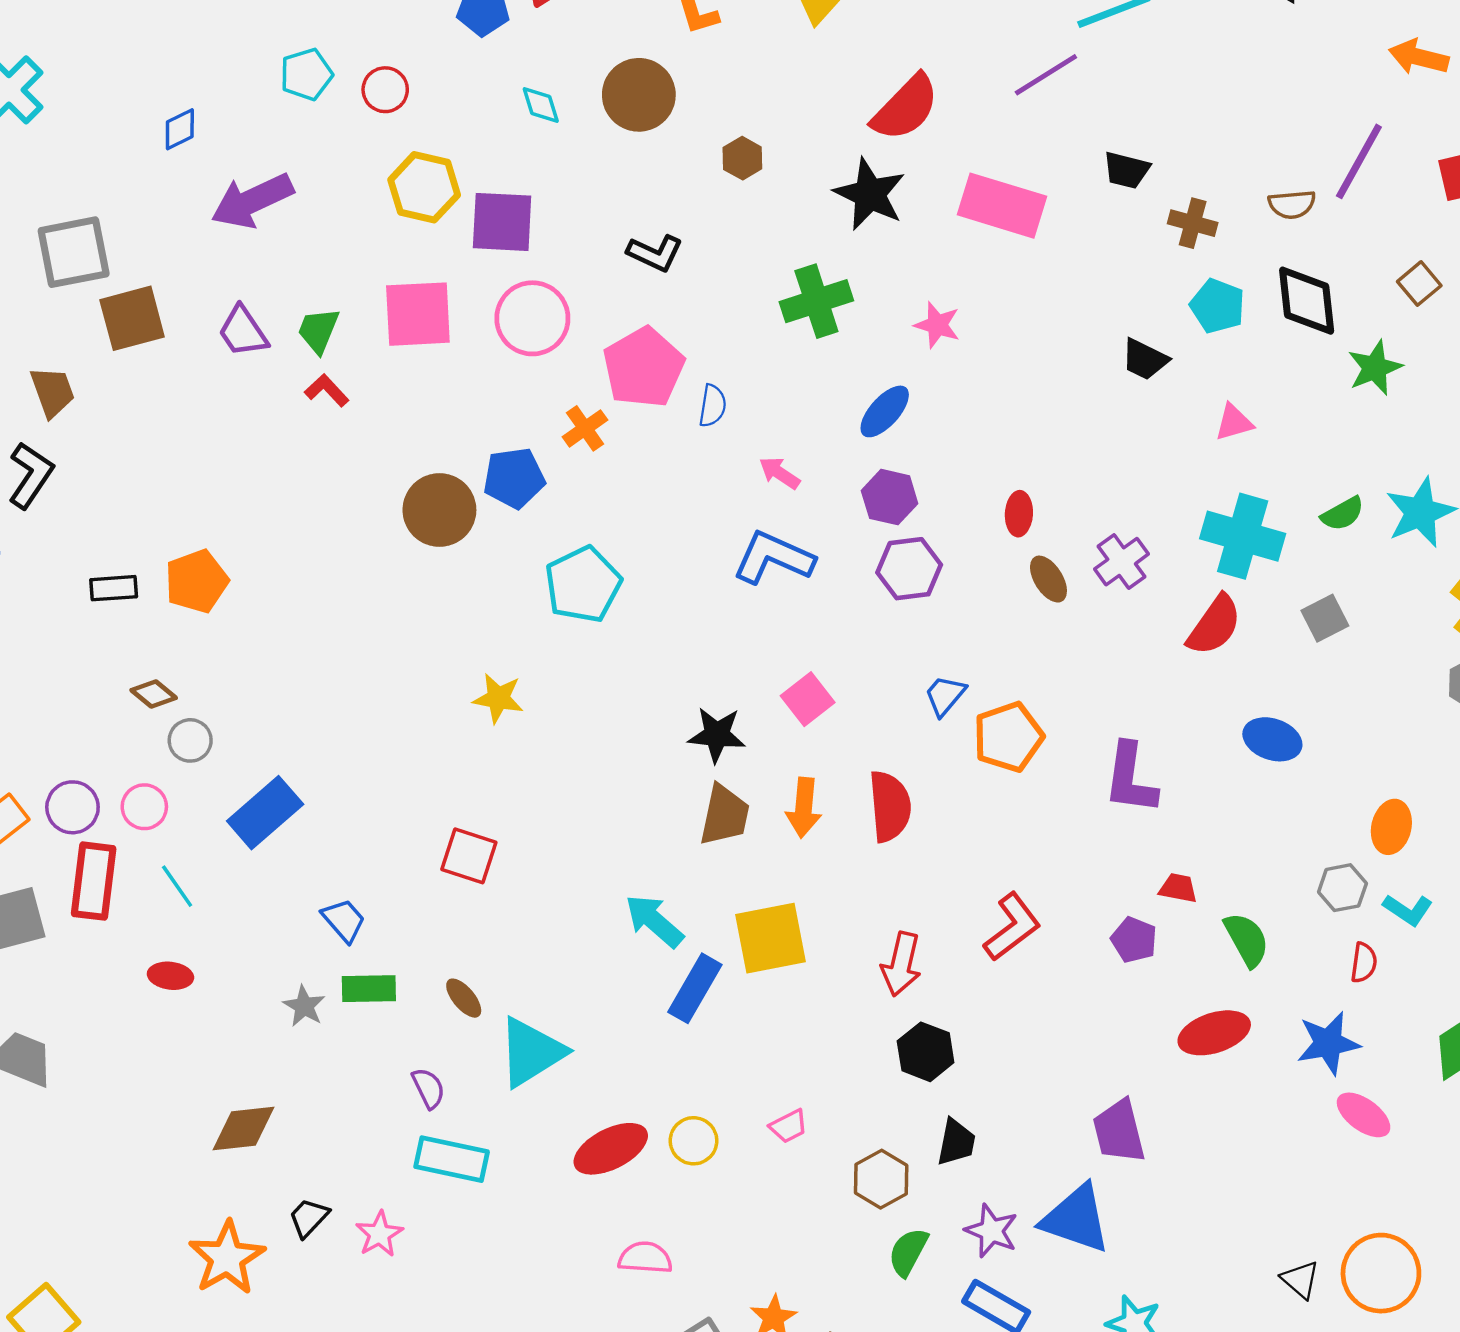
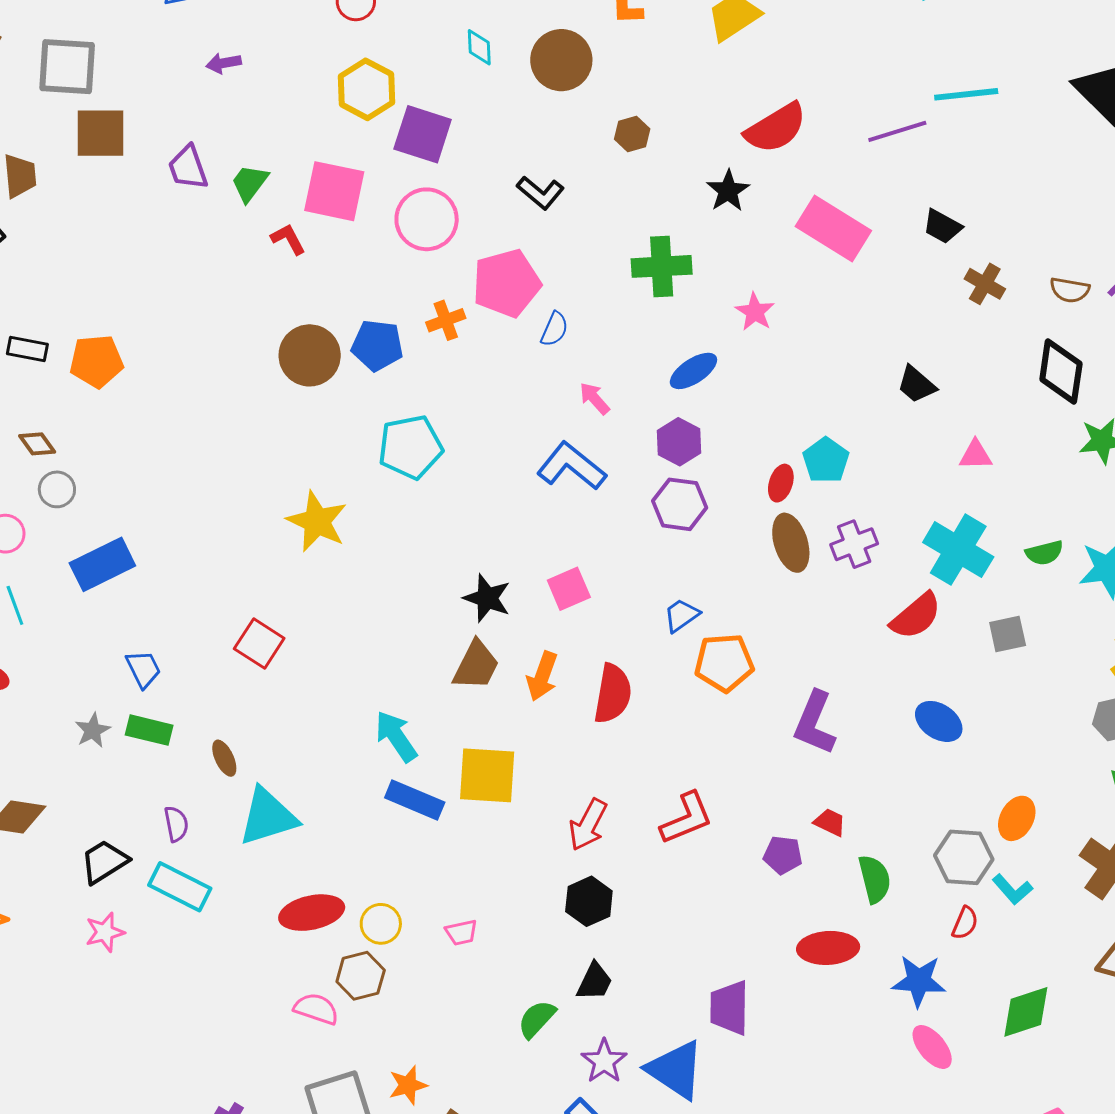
black star: (870, 194) -> (728, 191), size x0.7
purple arrow: (252, 201) -> (224, 63), size x0.5
cyan pentagon: (1217, 306) -> (826, 460), moved
red L-shape: (327, 390) -> (288, 239), moved
brown ellipse: (1048, 579) -> (791, 543), size x1.4
yellow star: (498, 698) -> (317, 521), size x1.4
gray hexagon: (1342, 888) -> (964, 857), size x1.4
purple pentagon: (1134, 940) -> (783, 855), turned -30
blue rectangle: (695, 988) -> (415, 800), turned 68
brown hexagon: (881, 1179) -> (361, 976), moved
black trapezoid: (309, 1218) -> (104, 862), moved, size x1.4
green semicircle: (908, 1252) -> (537, 1019), moved

